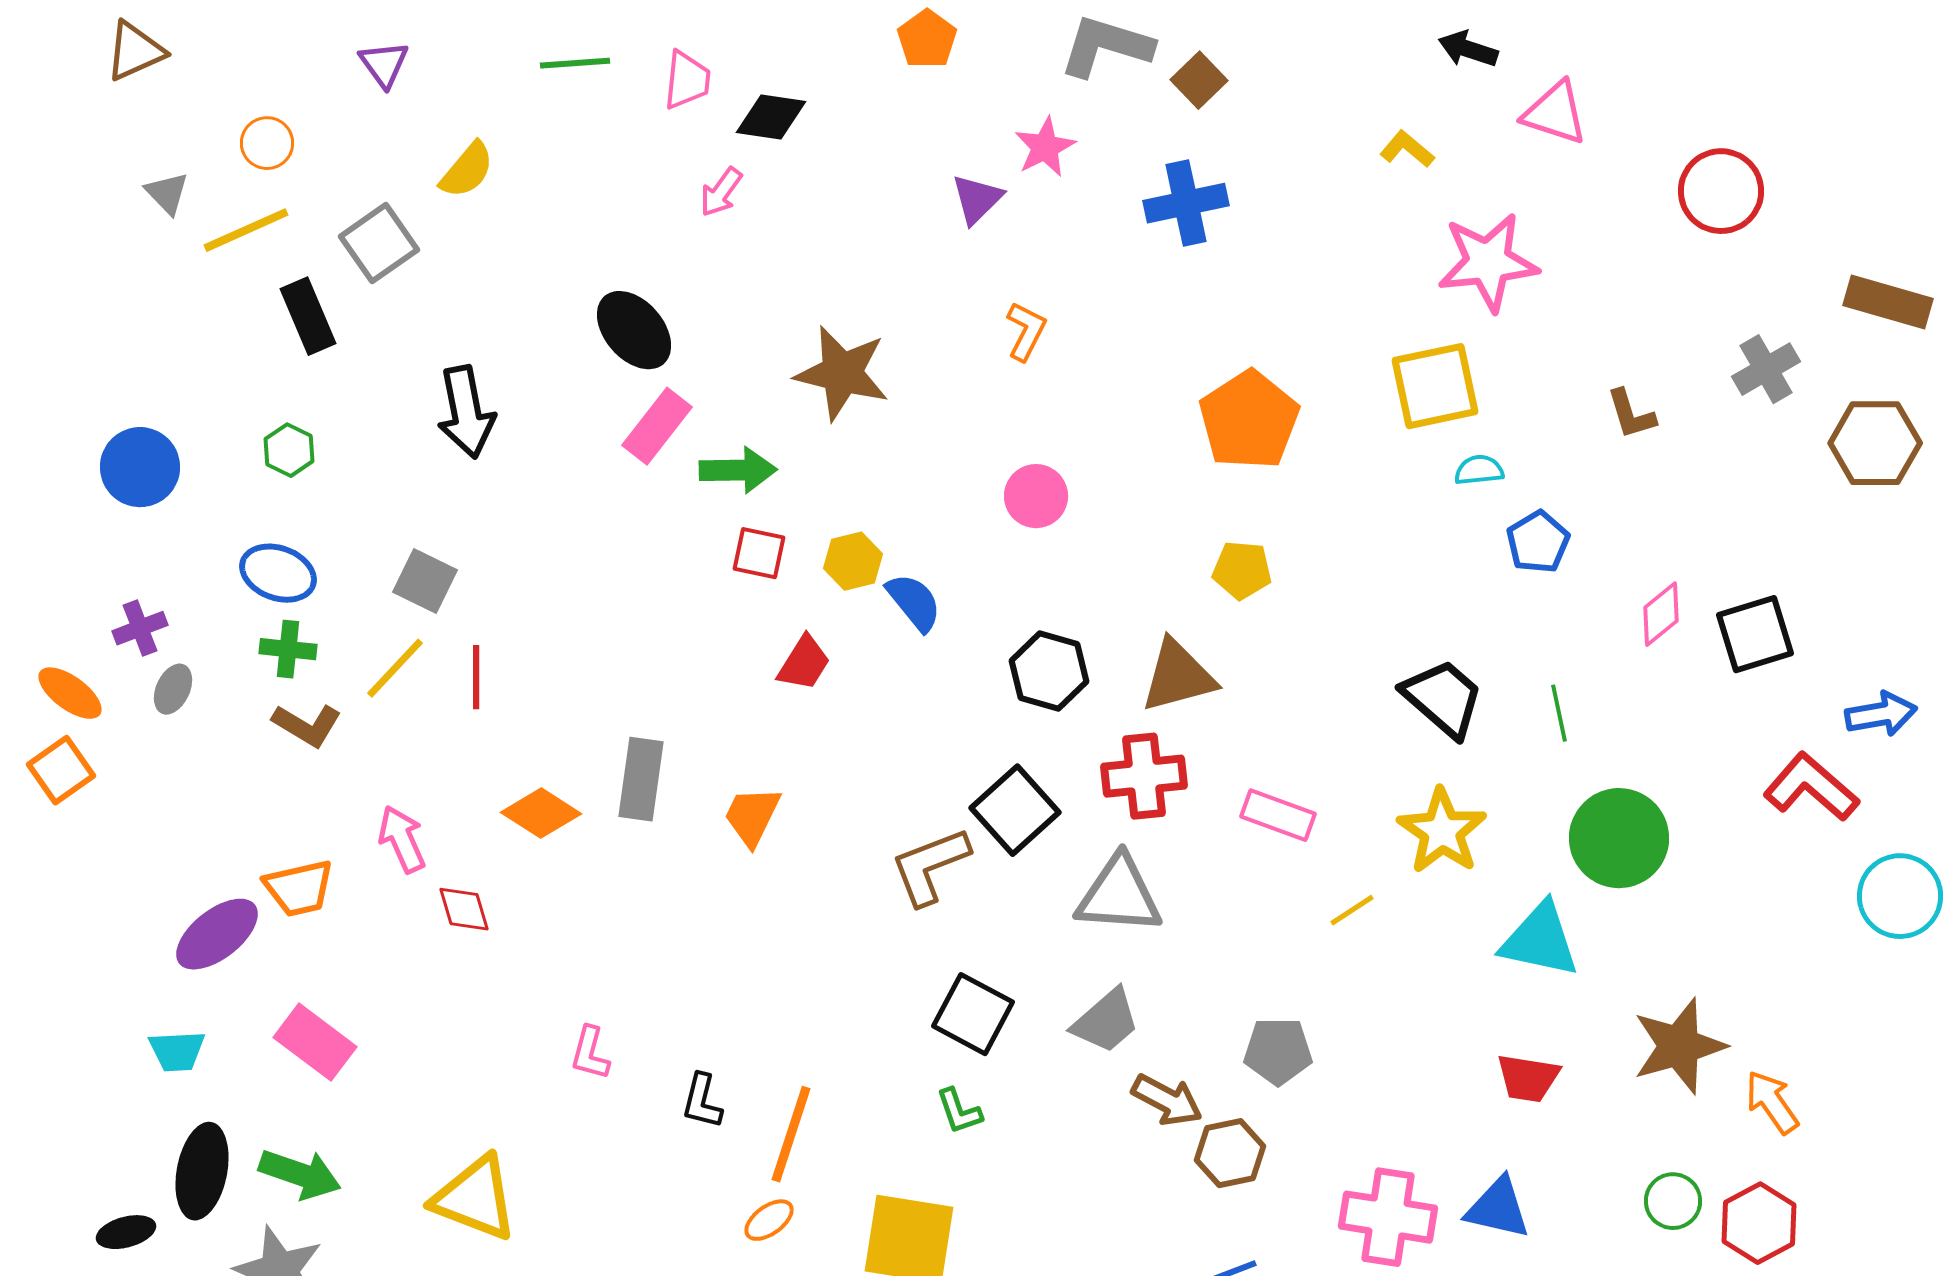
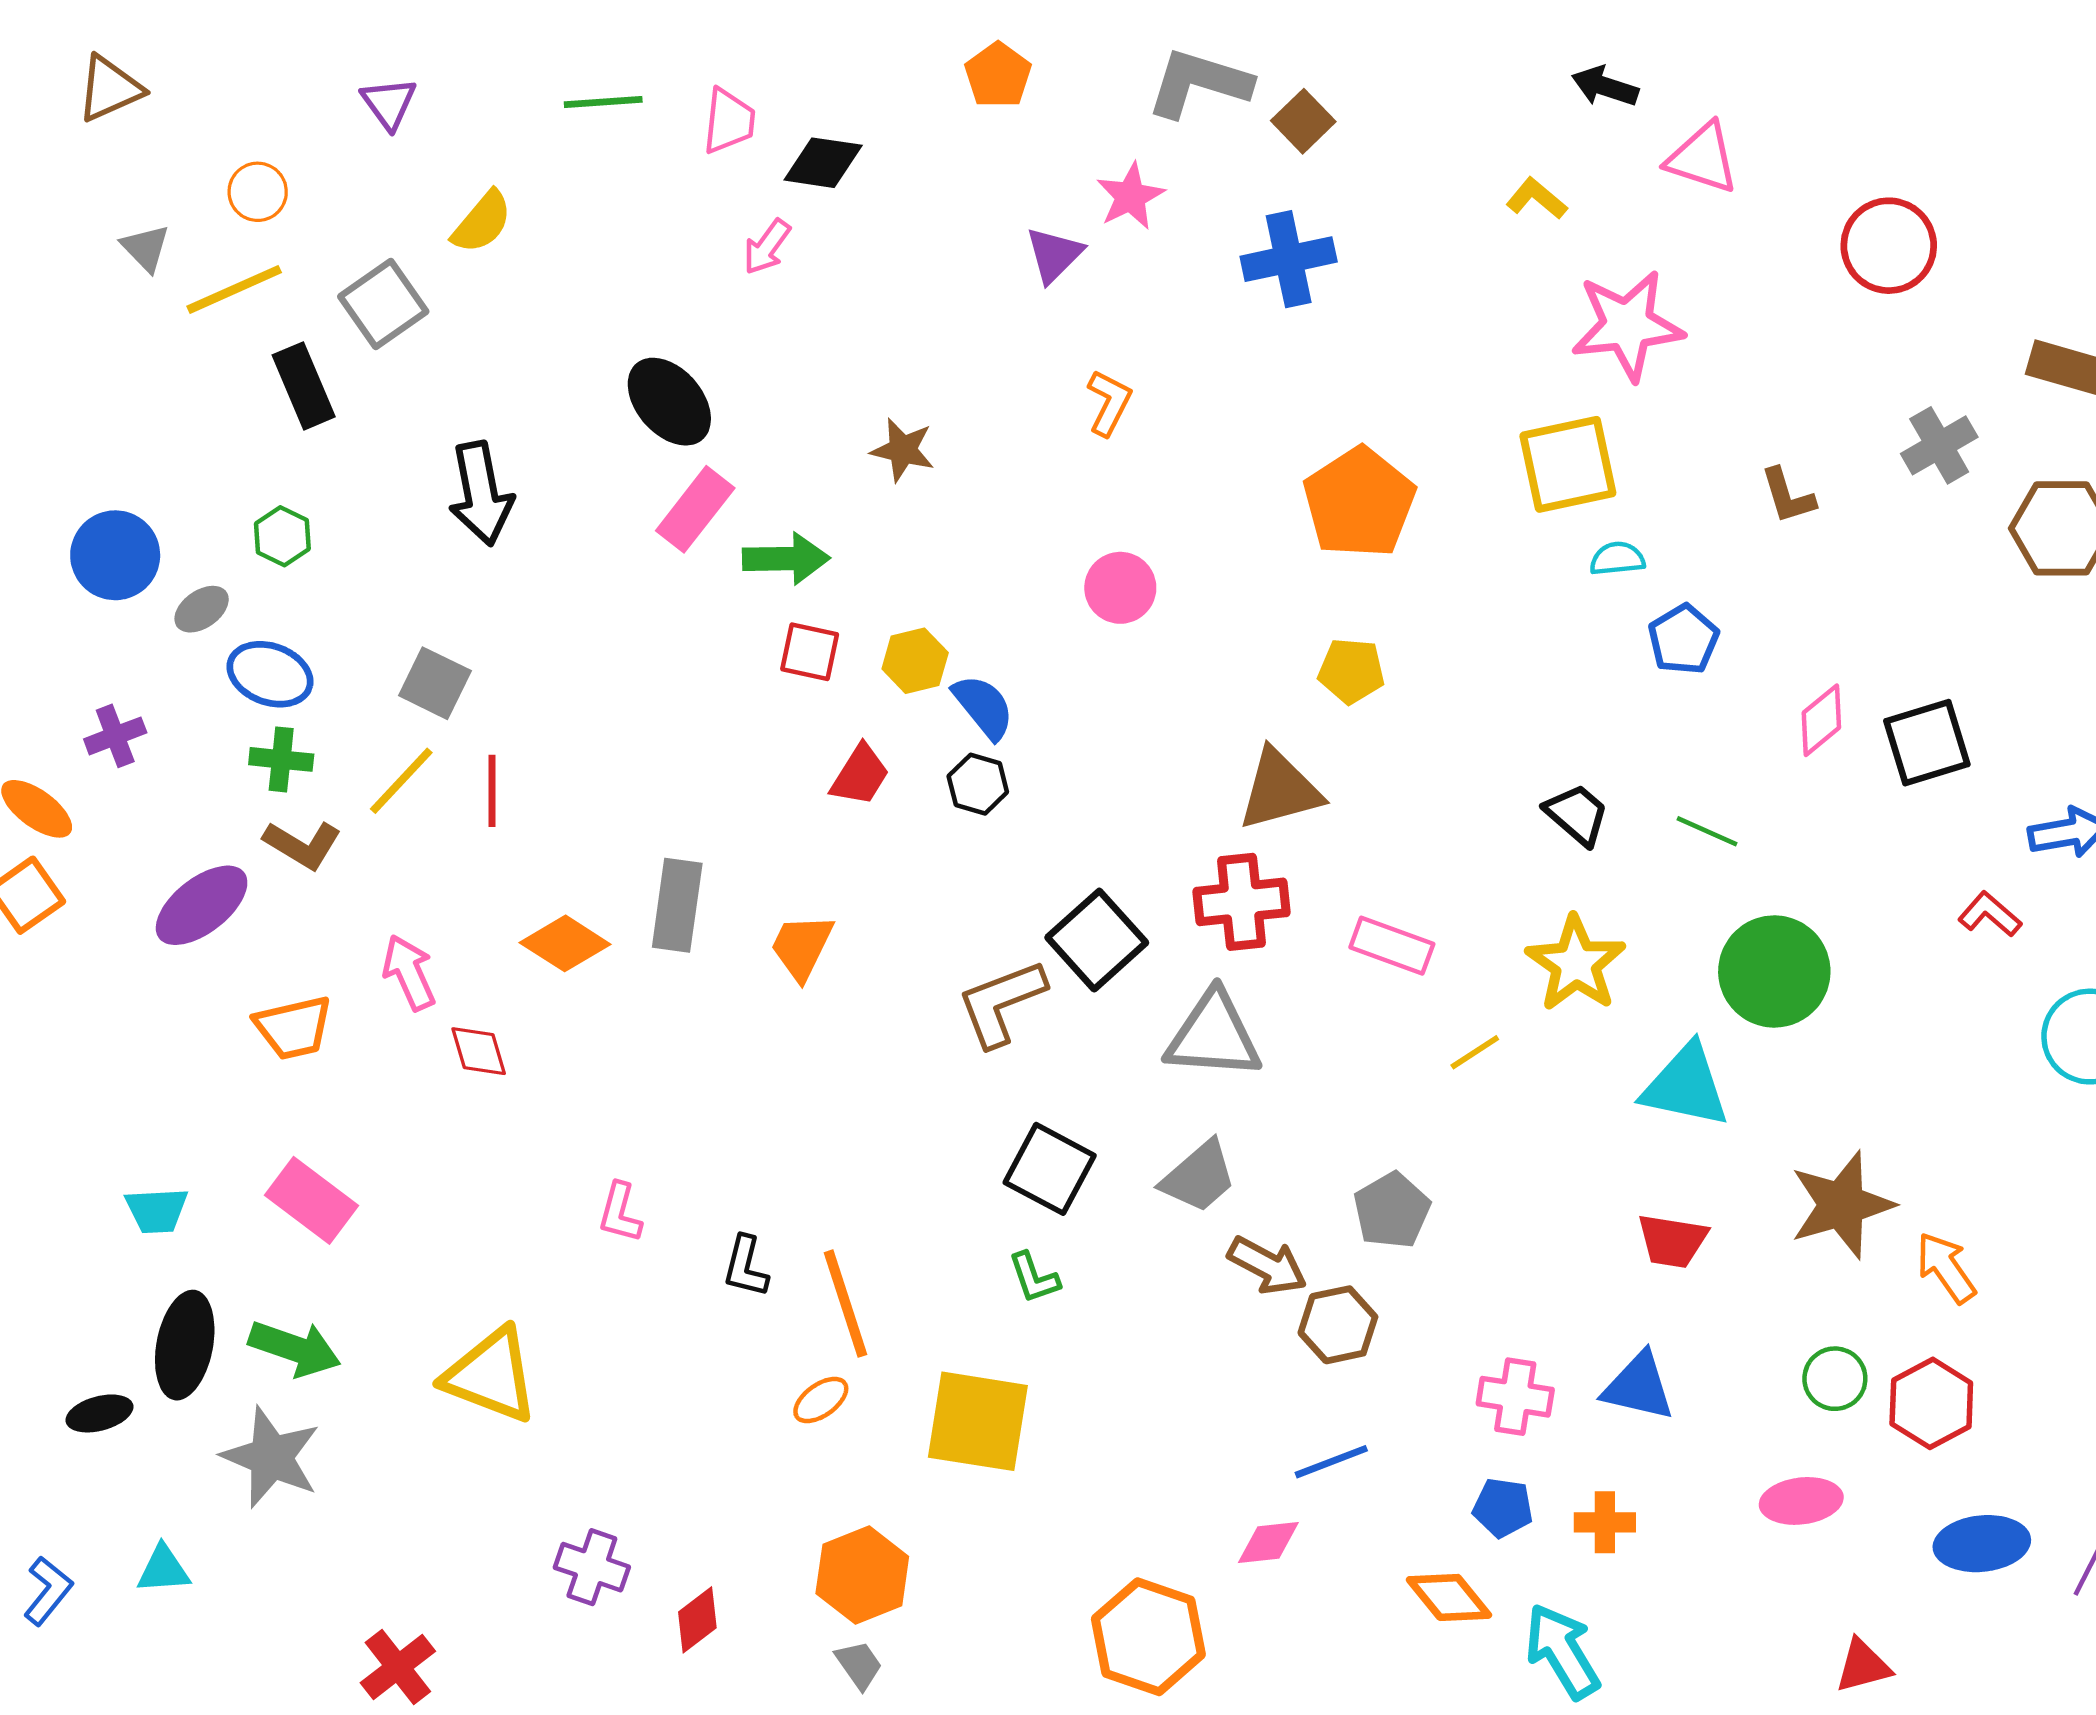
brown star: (842, 373) -> (903, 450), size x0.6
black hexagon: (1049, 671) -> (978, 784), moved, size x0.7
gray ellipse: (173, 689) -> (202, 609), moved, turned 30
black trapezoid: (1443, 698) -> (1577, 814), size x0.7
green line: (1559, 713) -> (1707, 831), turned -54
red L-shape: (1811, 787) -> (1990, 914), size x0.6
purple ellipse: (217, 934) -> (202, 905), moved
gray pentagon: (1278, 1051) -> (1392, 1210), turned -30
orange line: (791, 1134) -> (845, 1304), turned -36
pink cross: (1388, 1217) -> (1515, 1397), size x0.7

